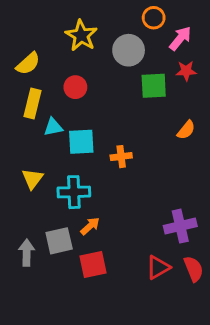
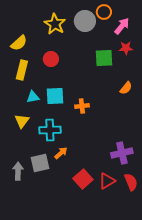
gray circle: (129, 50) -> (85, 21), moved
cyan triangle: (53, 127) -> (33, 97), moved
red square: (93, 264) -> (83, 179), moved, turned -30

